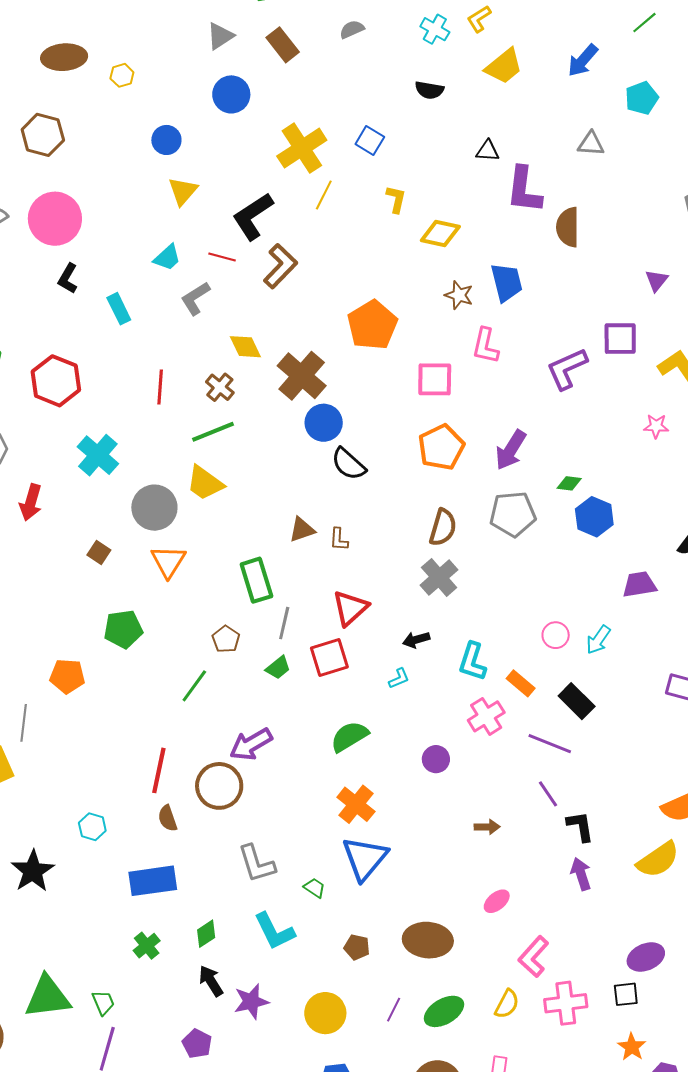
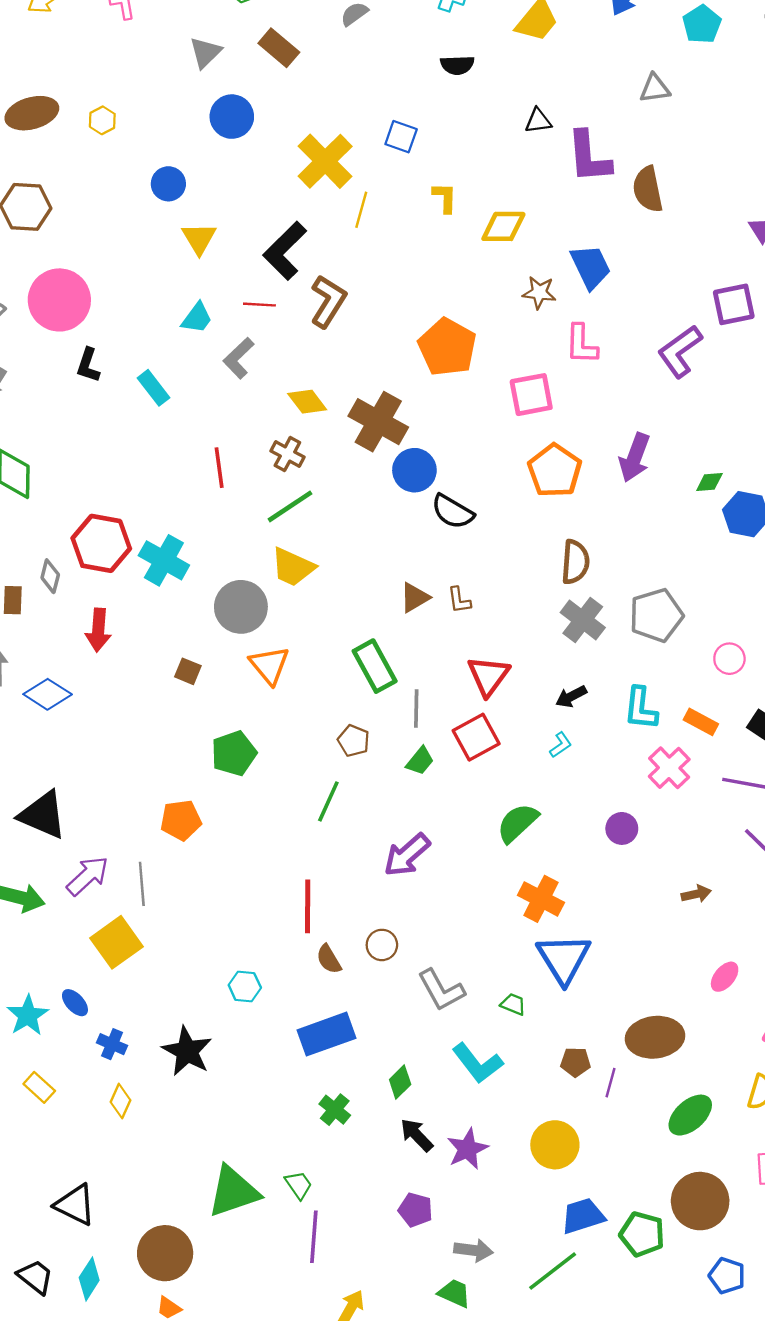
red hexagon: (56, 381) -> (101, 543), moved
gray pentagon: (513, 514) -> (656, 615), moved
brown circle: (219, 786) -> (382, 945), moved, size x0.6
purple line: (394, 1010) -> (610, 1083), moved

